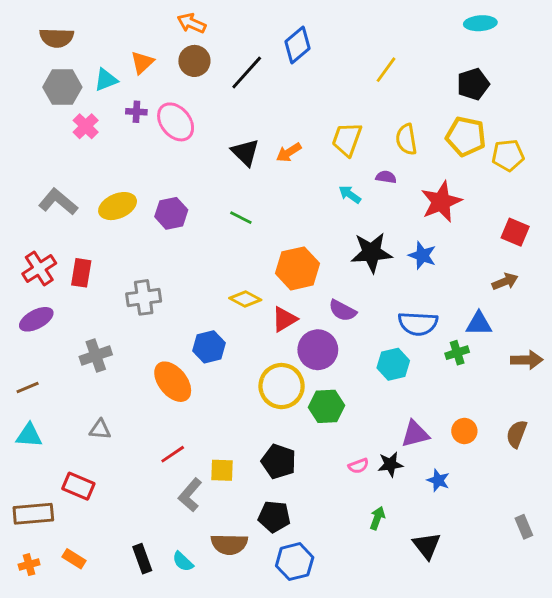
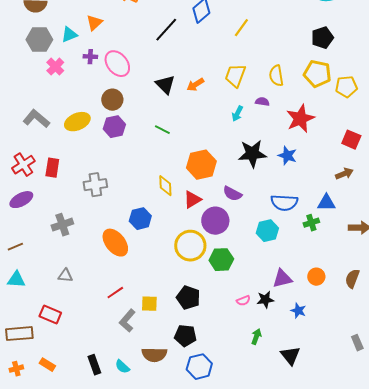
brown circle: (194, 61) -> (112, 100), moved
yellow line: (386, 70) -> (241, 28), moved
cyan arrow: (350, 194) -> (237, 114), turned -98
yellow diamond: (245, 299) -> (165, 186), turned 60

